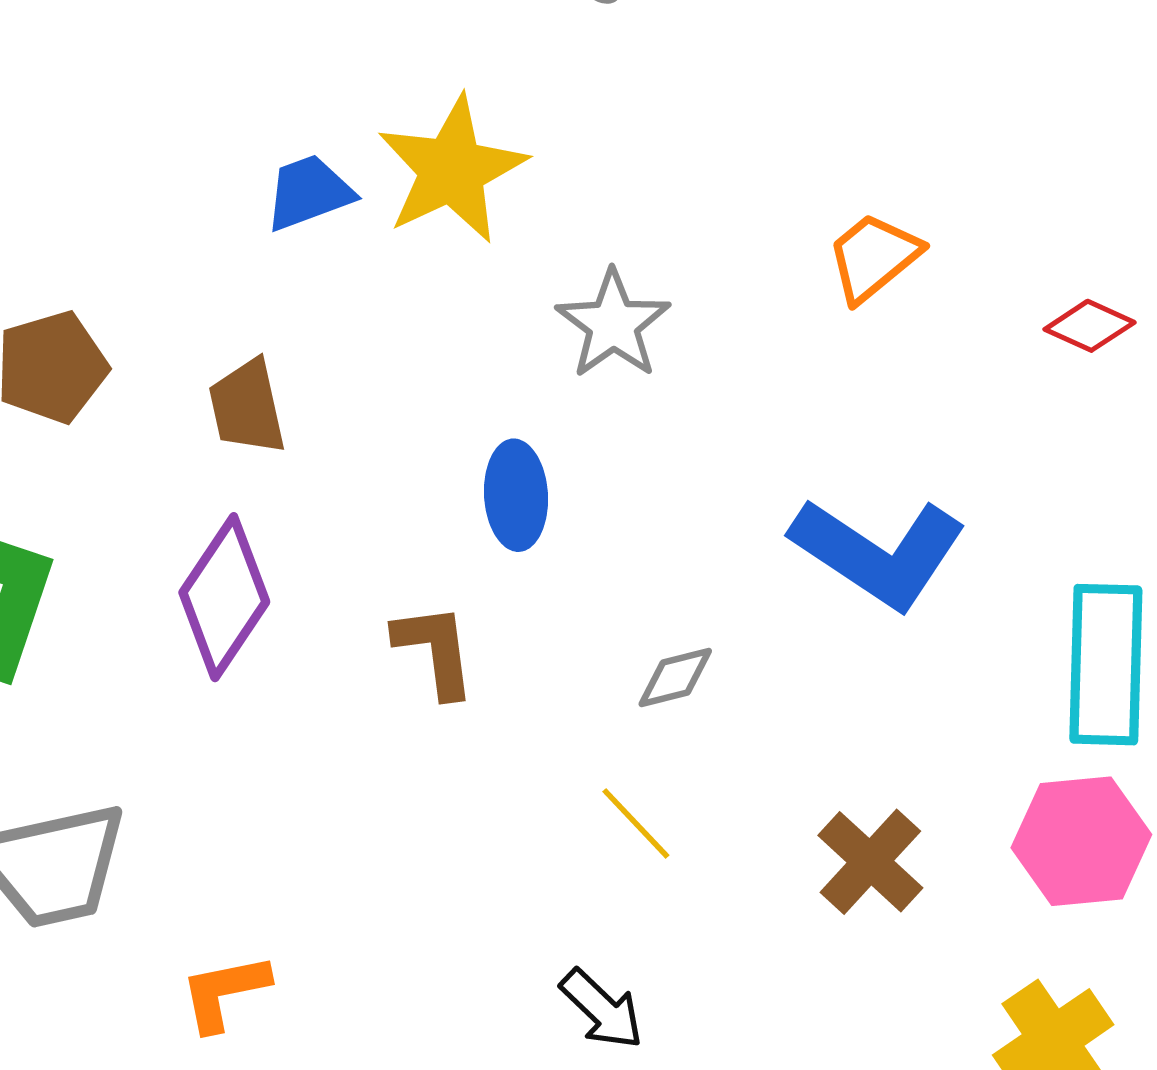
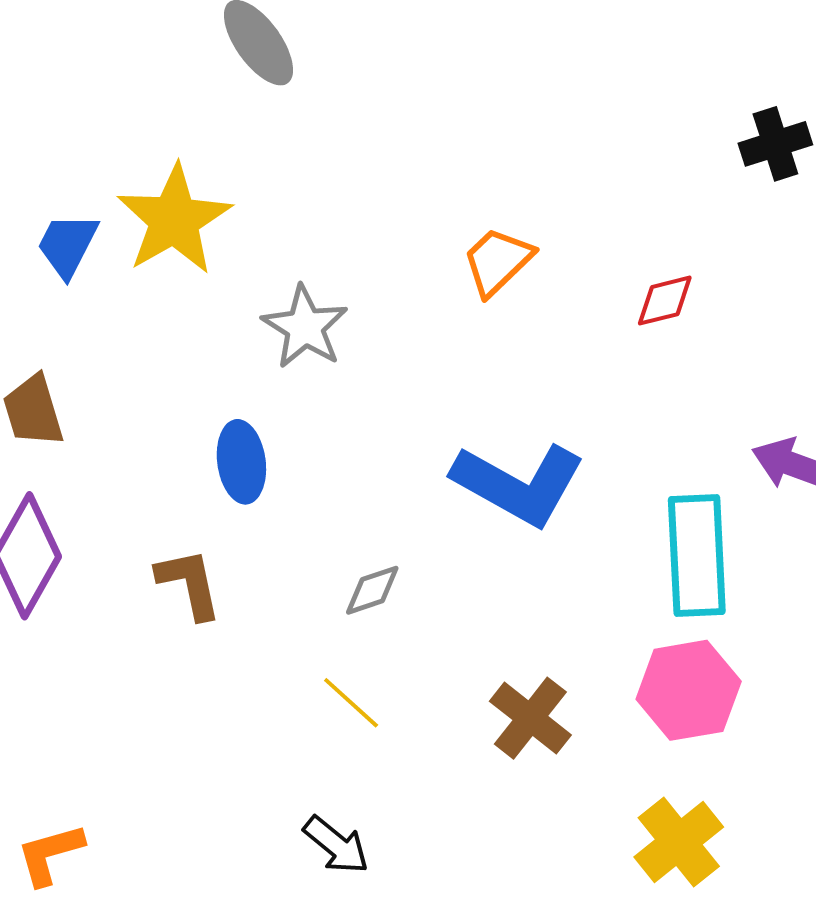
blue trapezoid: (309, 192) -> (67, 245), turned -38
red diamond: (1090, 326) -> (665, 301), turned -34

